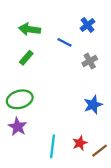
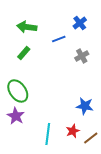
blue line: (65, 42) -> (59, 39), turned -48
green ellipse: (20, 99) -> (18, 91), turned 70
blue star: (93, 105) -> (85, 106), moved, turned 30

